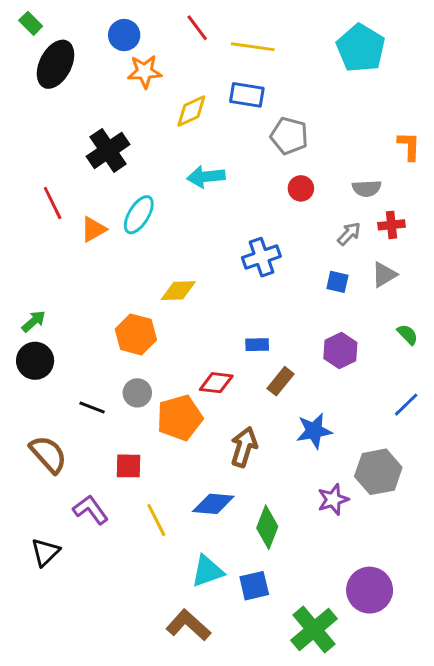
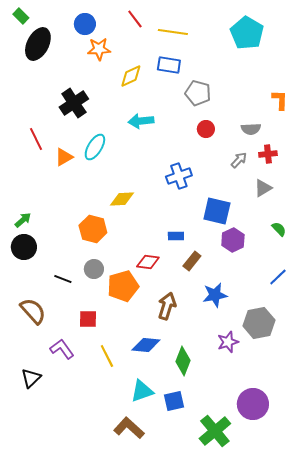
blue square: (337, 282) -> (217, 211), moved, size x1.8

